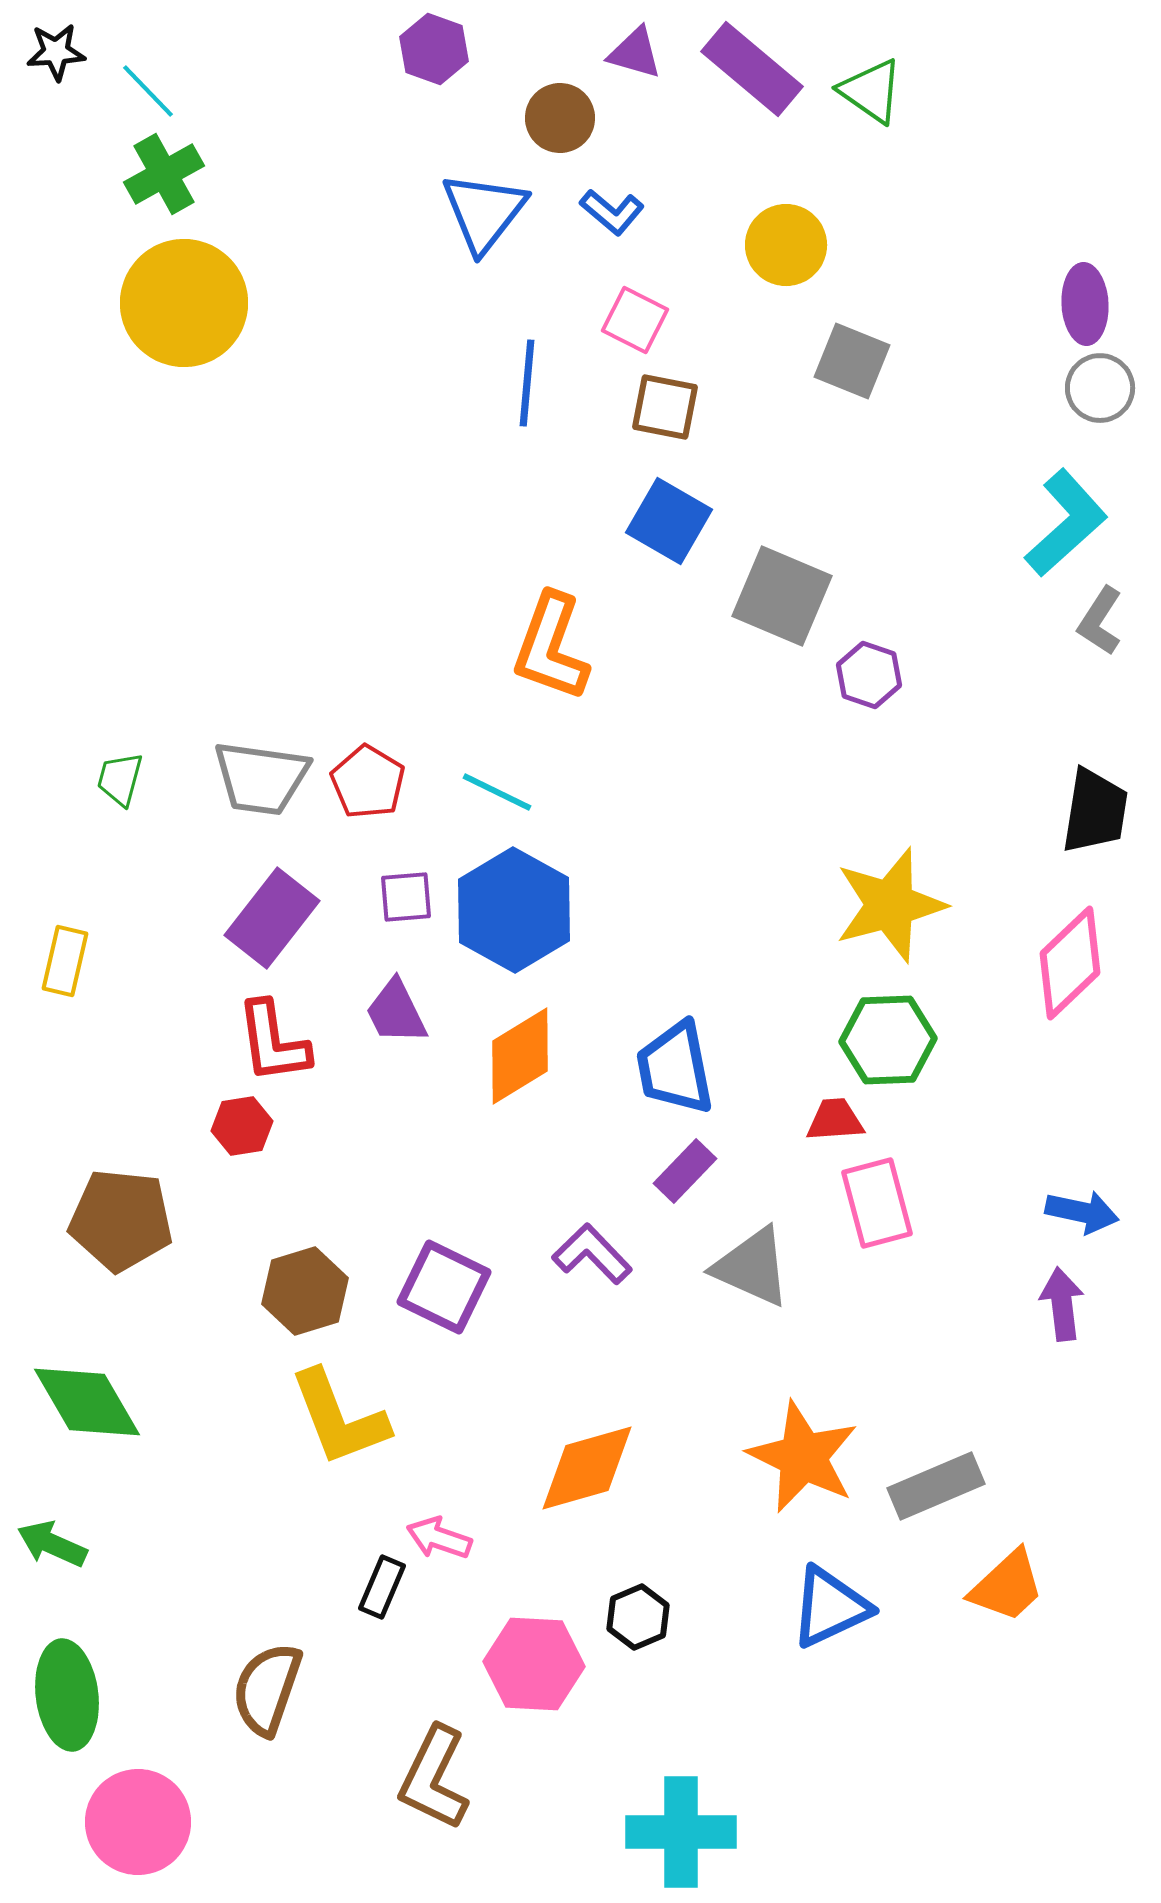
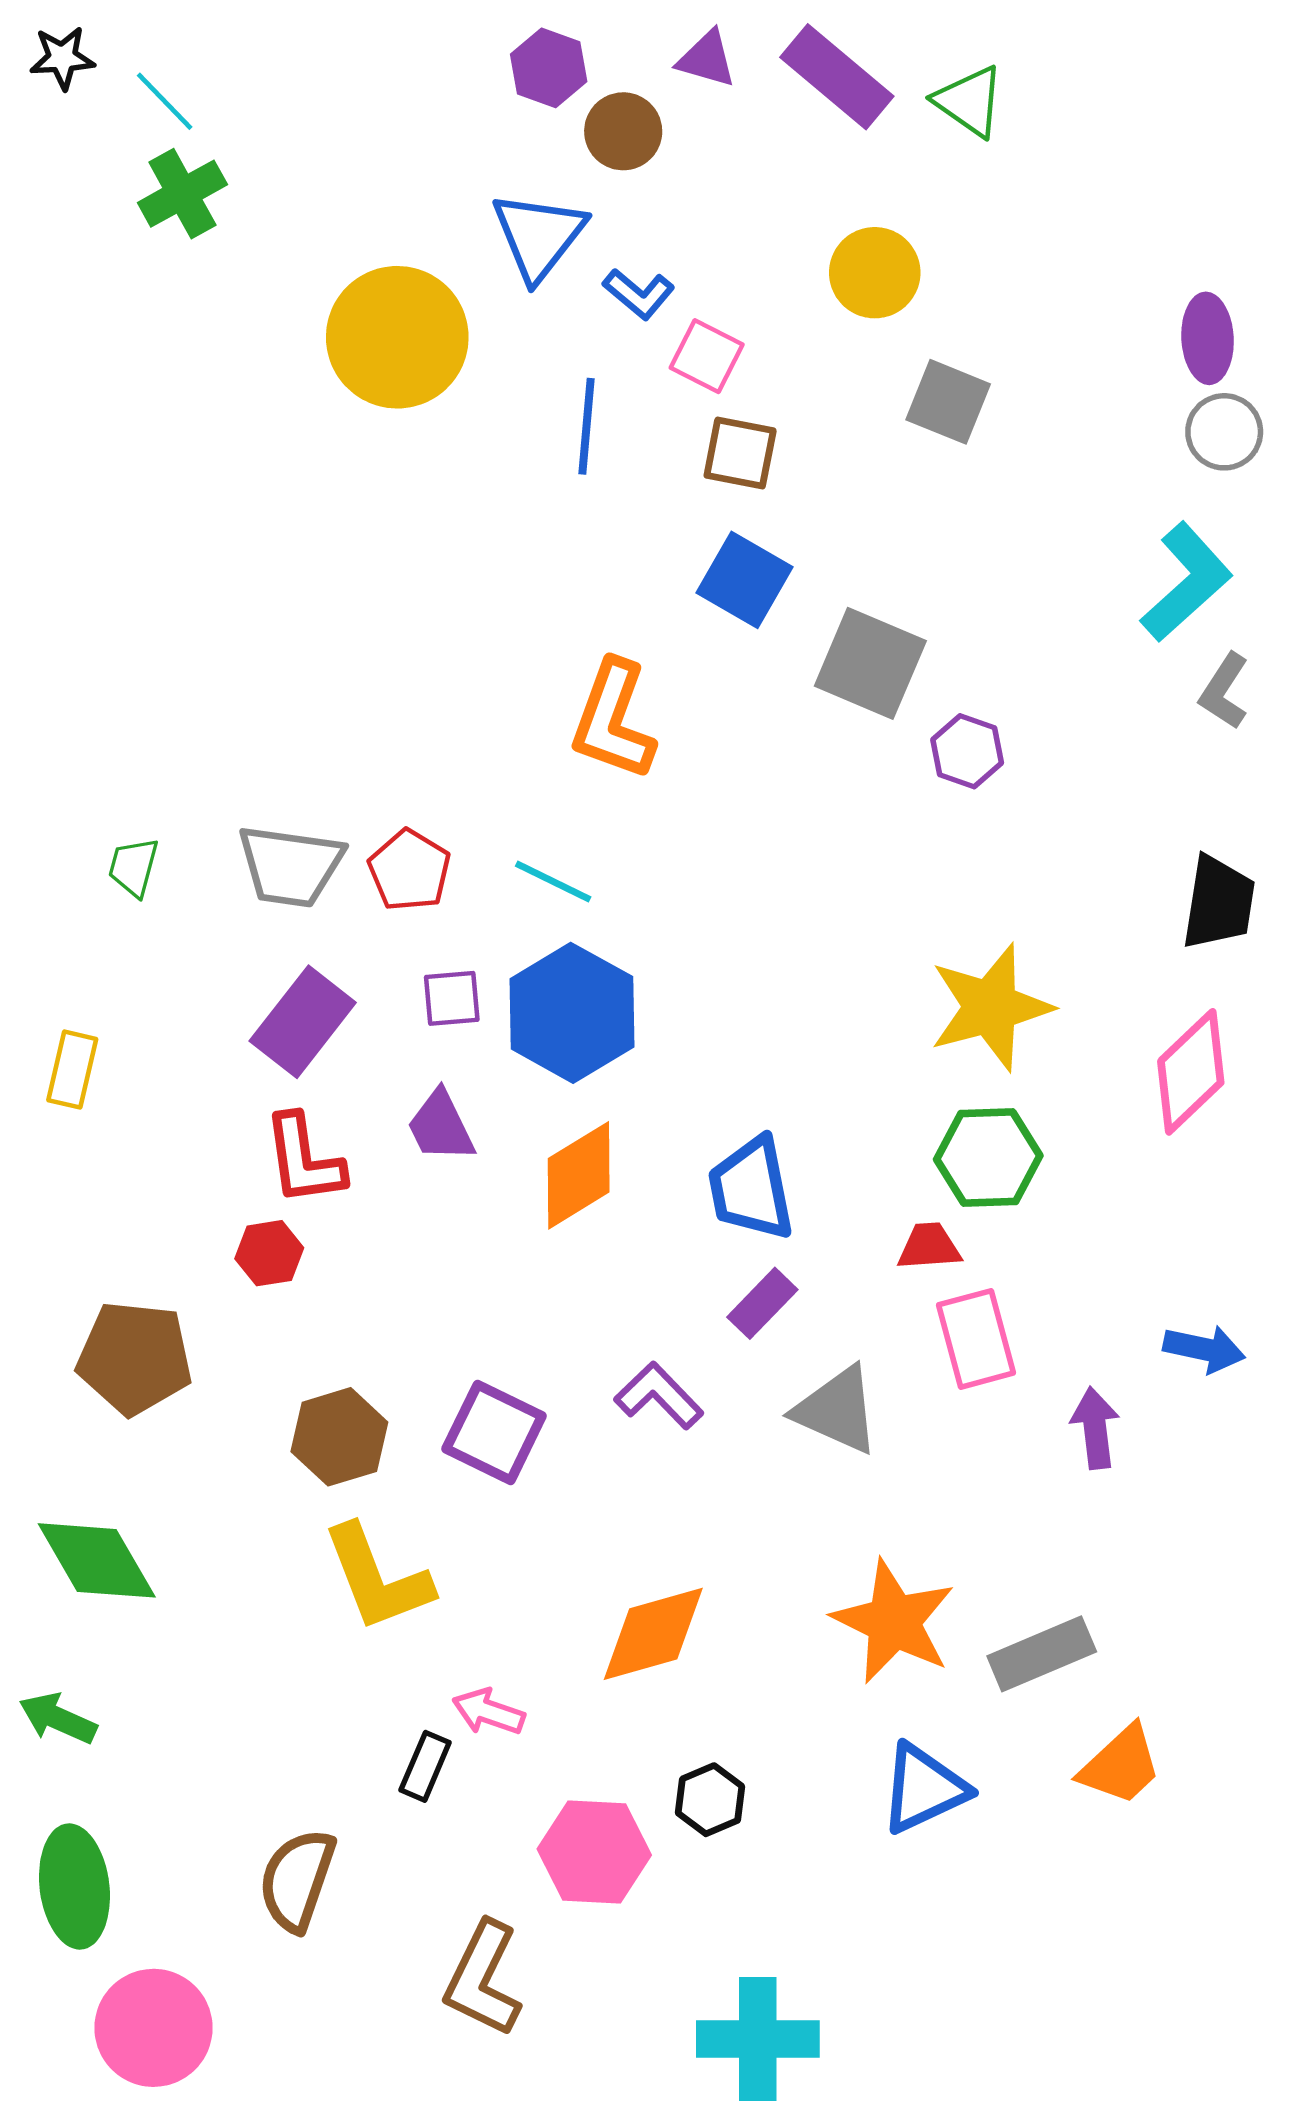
purple hexagon: (434, 49) -> (549, 68), moved
blue L-shape: (612, 212) -> (639, 294), moved
yellow circle: (184, 303) -> (397, 337), moved
purple arrow: (1062, 1304) -> (1095, 1428), moved

